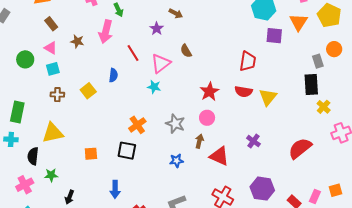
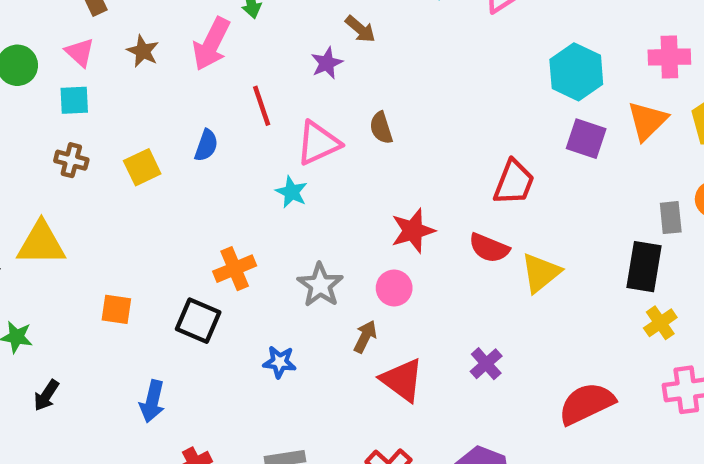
brown arrow: (176, 13) -> (360, 29), moved
blue star: (176, 161) -> (280, 362), moved

